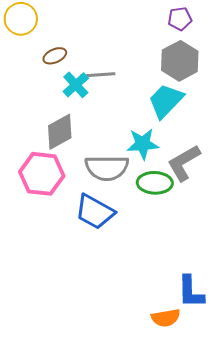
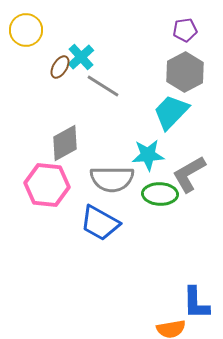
brown ellipse: (55, 56) -> (60, 67), turned -35
gray line: (98, 75) -> (103, 86), turned 36
cyan cross: (76, 85) -> (81, 57), moved

